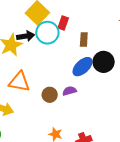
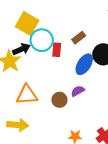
red rectangle: (63, 23) -> (57, 50), moved
brown rectangle: (84, 39) -> (79, 38), turned 64

